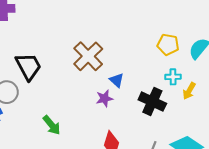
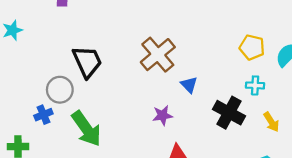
yellow arrow: (189, 91) -> (271, 122), moved, turned -66
purple star: (104, 98) -> (163, 115), moved
green arrow: (52, 125) -> (86, 129), moved, size x1.5

